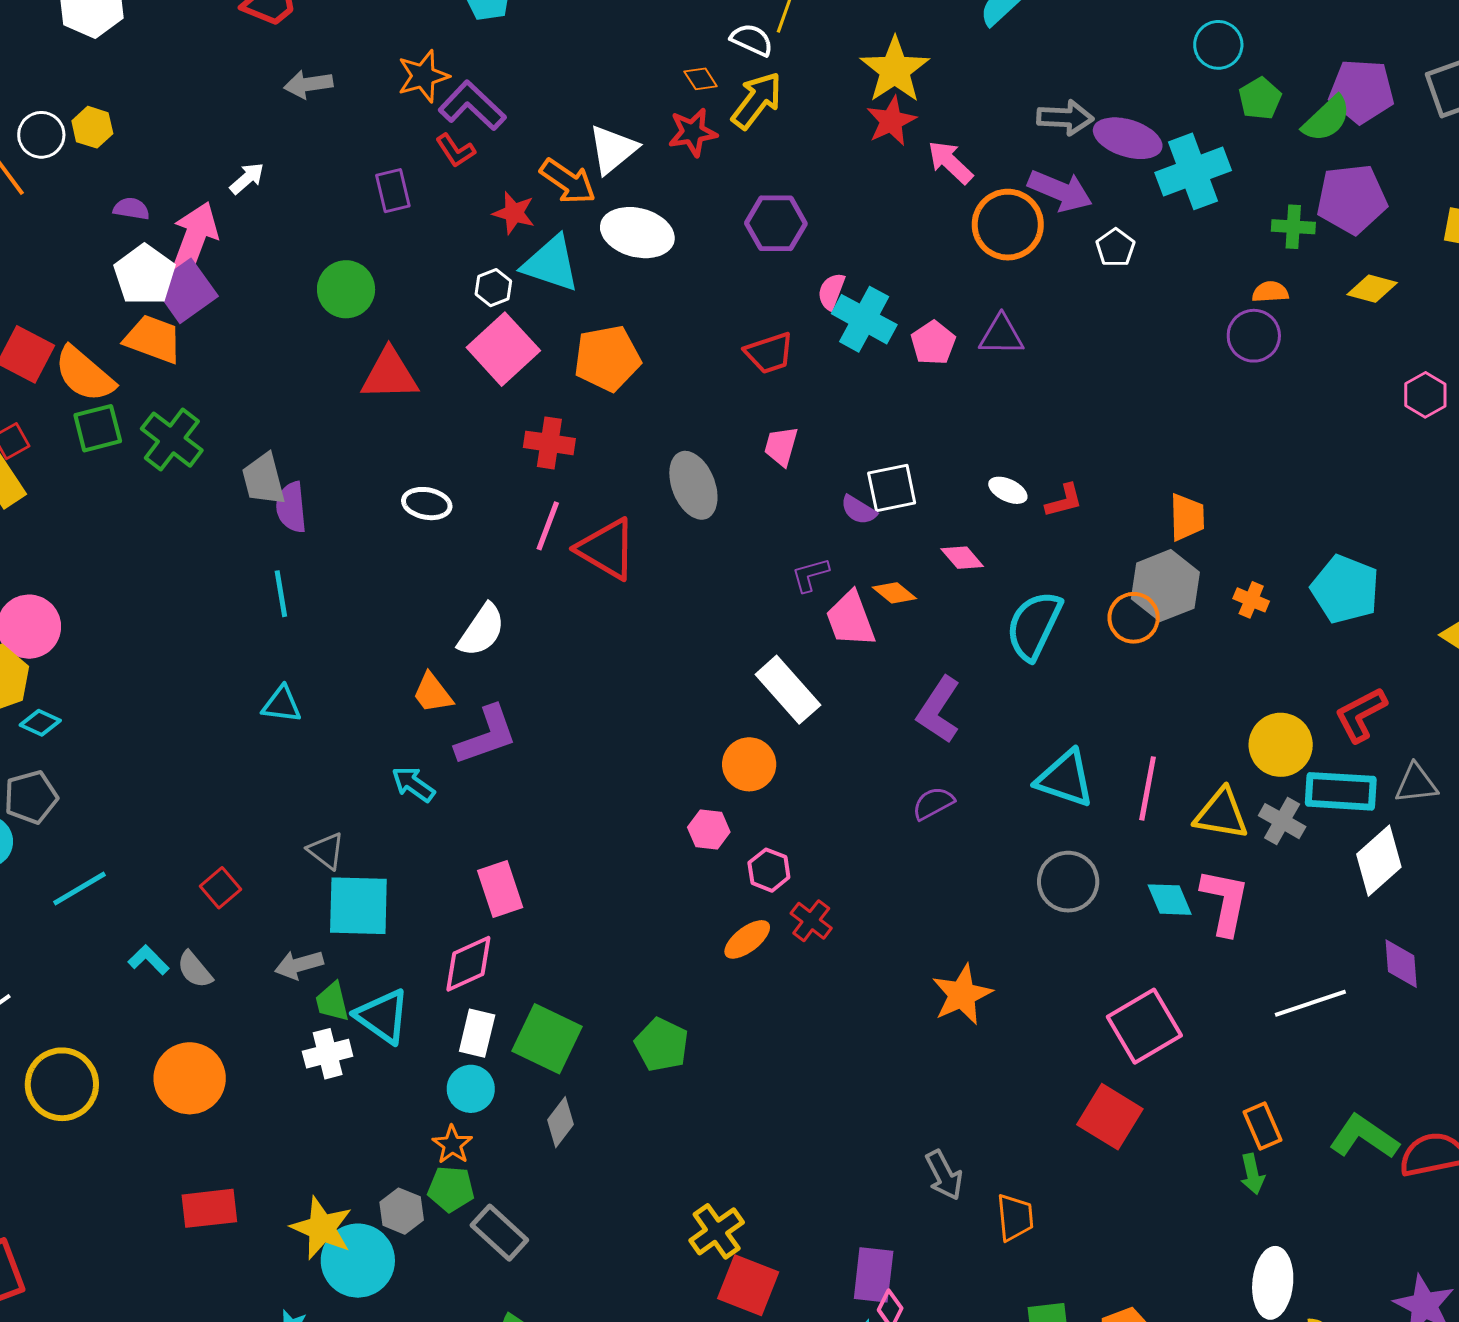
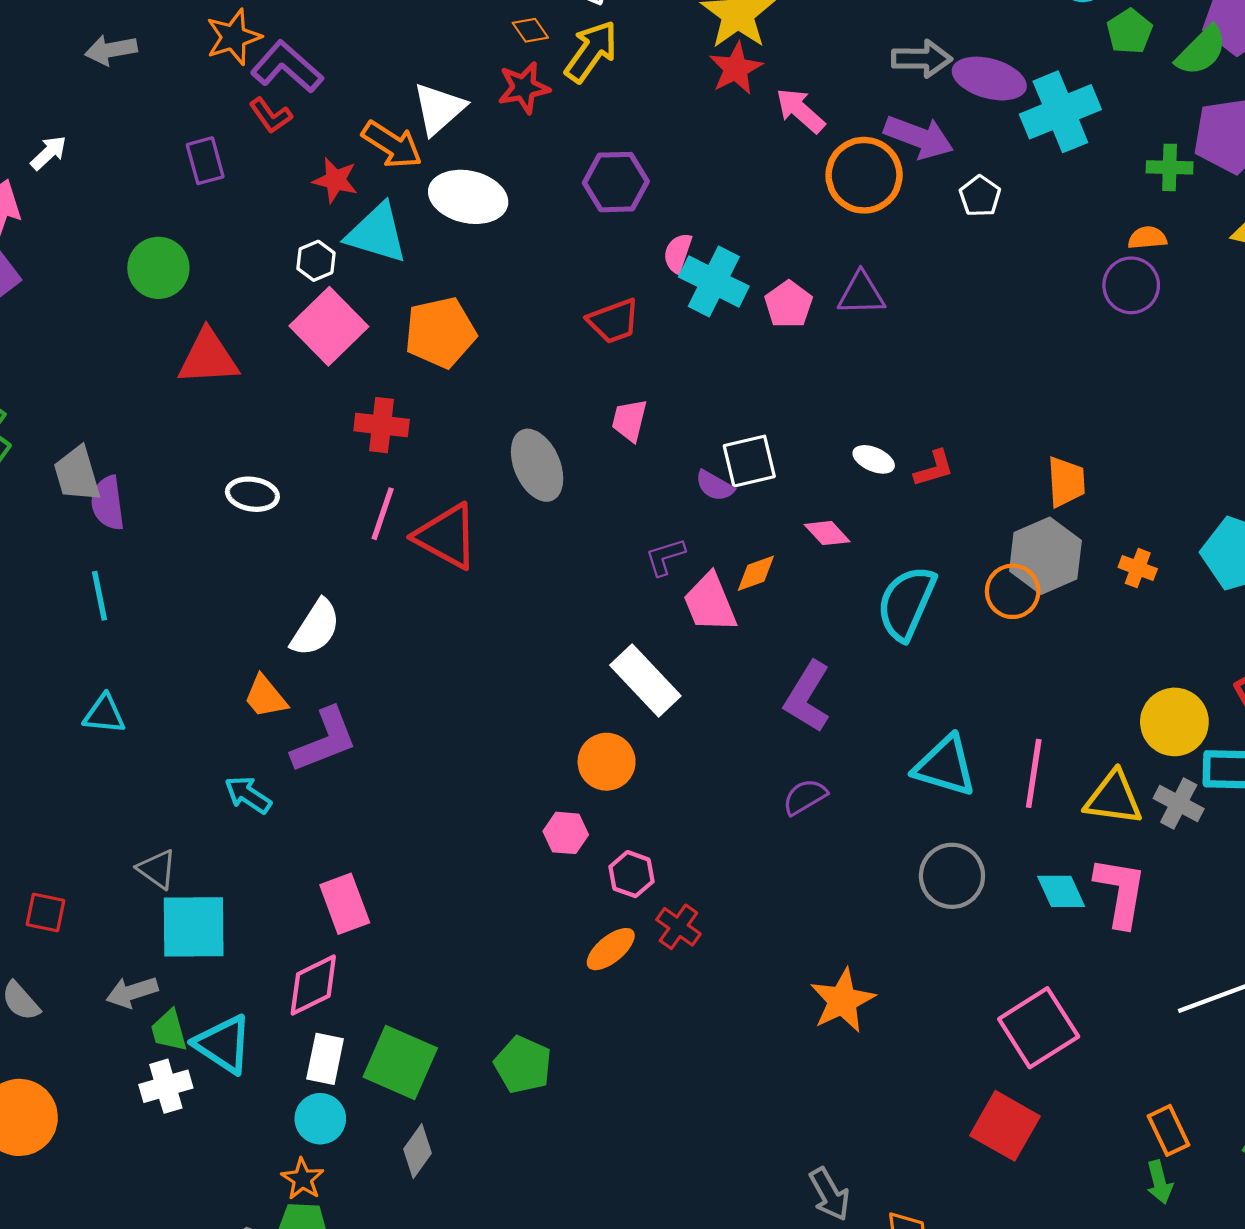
orange diamond: (894, 593) -> (756, 573), turned -57
red square: (221, 888) -> (45, 913), turned -36

